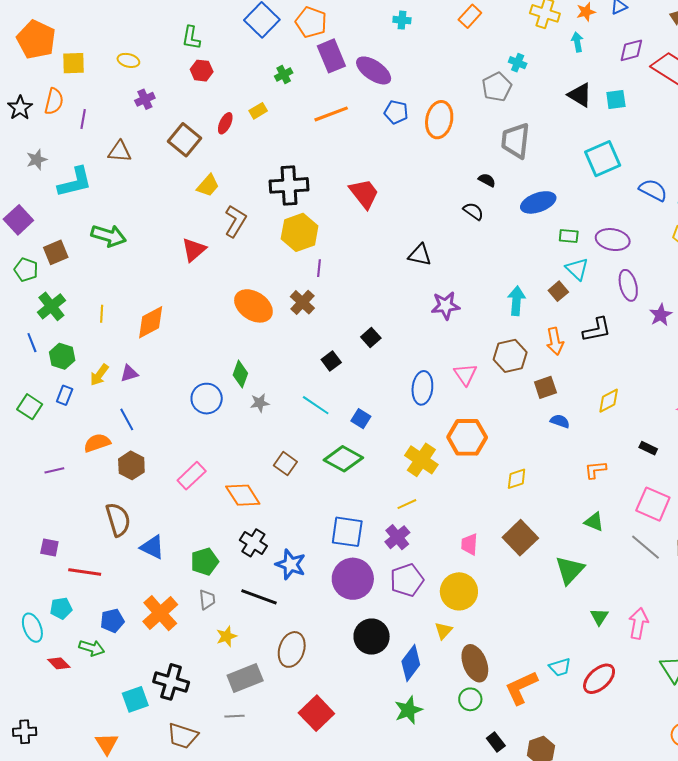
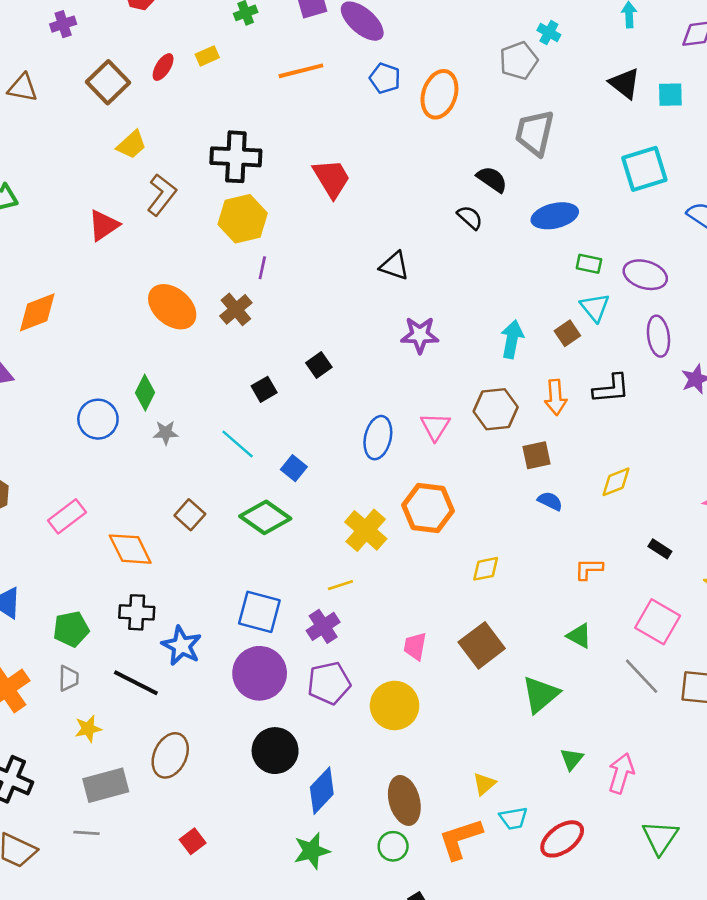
black semicircle: (487, 180) -> (492, 179), size x1.4
black cross: (253, 543) -> (137, 612), turned -36
yellow triangle: (443, 631) -> (484, 784), moved
red square: (316, 713) -> (193, 841), size x0.6

